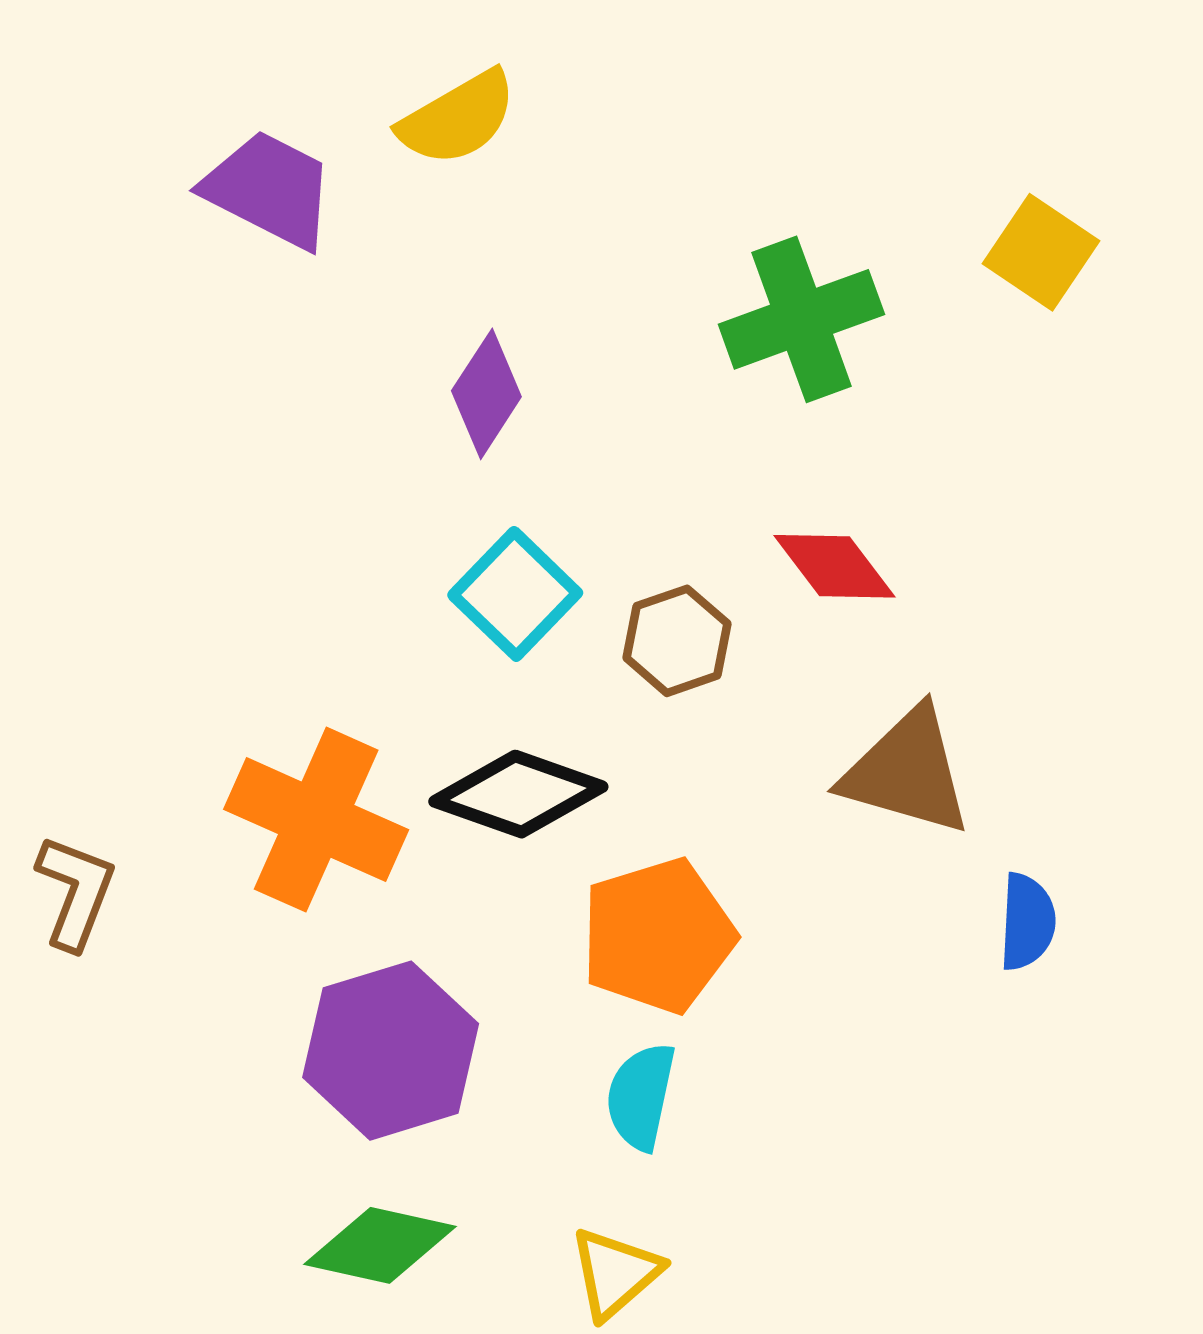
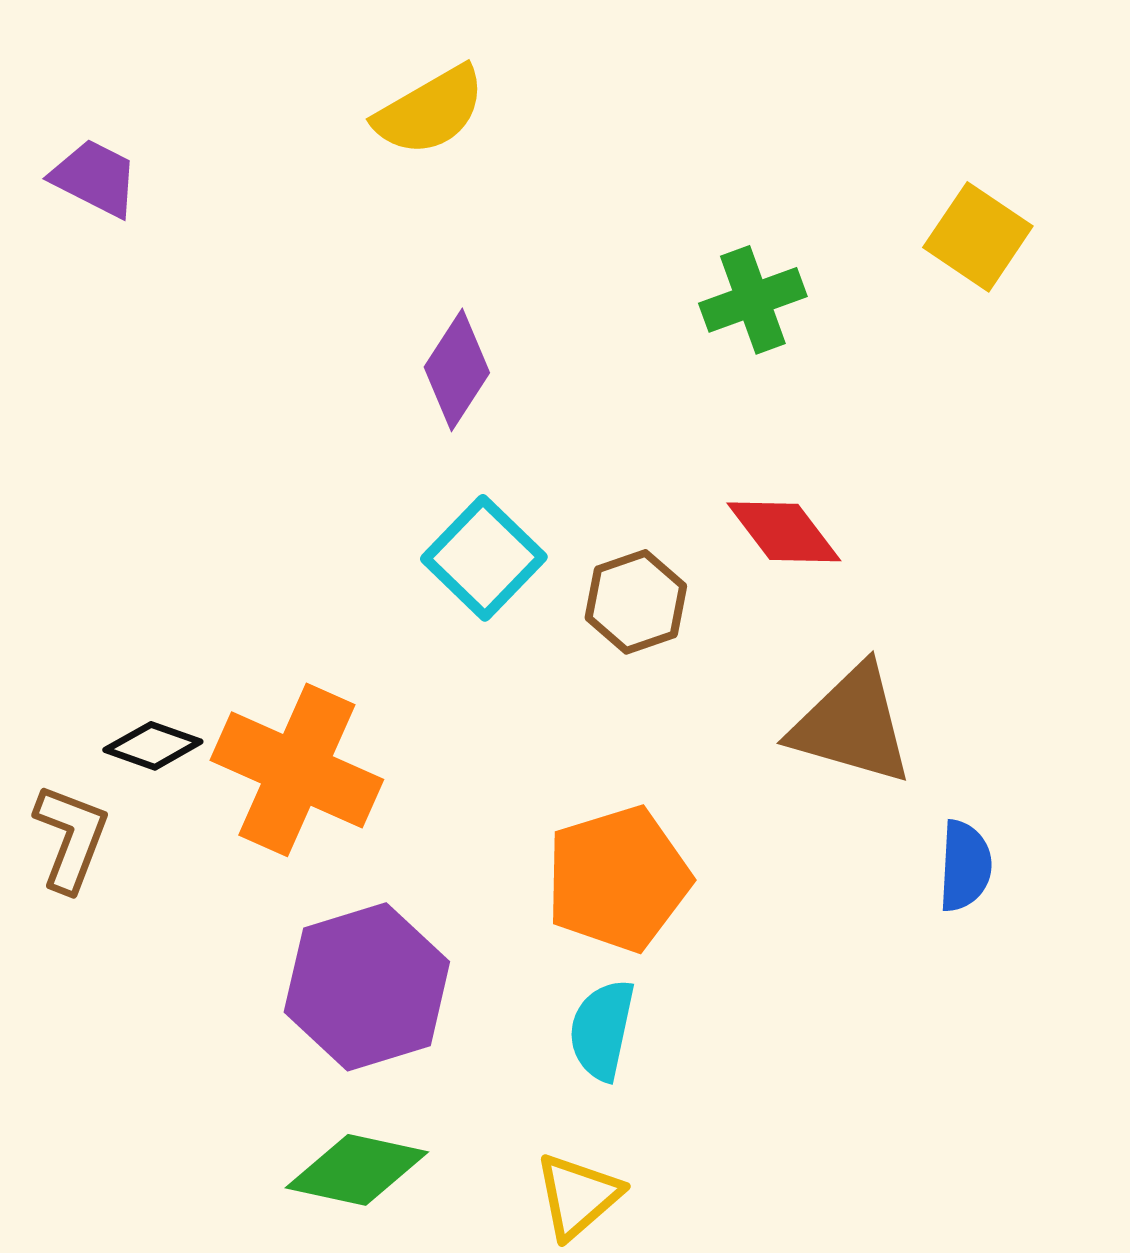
purple trapezoid: (269, 189) -> (95, 178), moved, size x0.7
green cross: (801, 319) -> (753, 300), size x0.7
black diamond: (518, 794) -> (153, 746), moved, size x0.6

